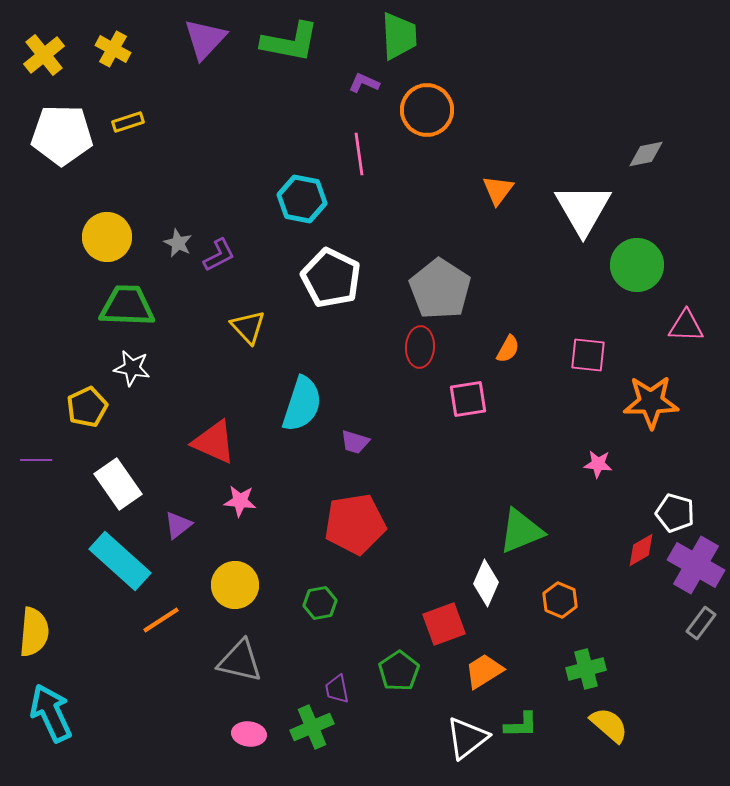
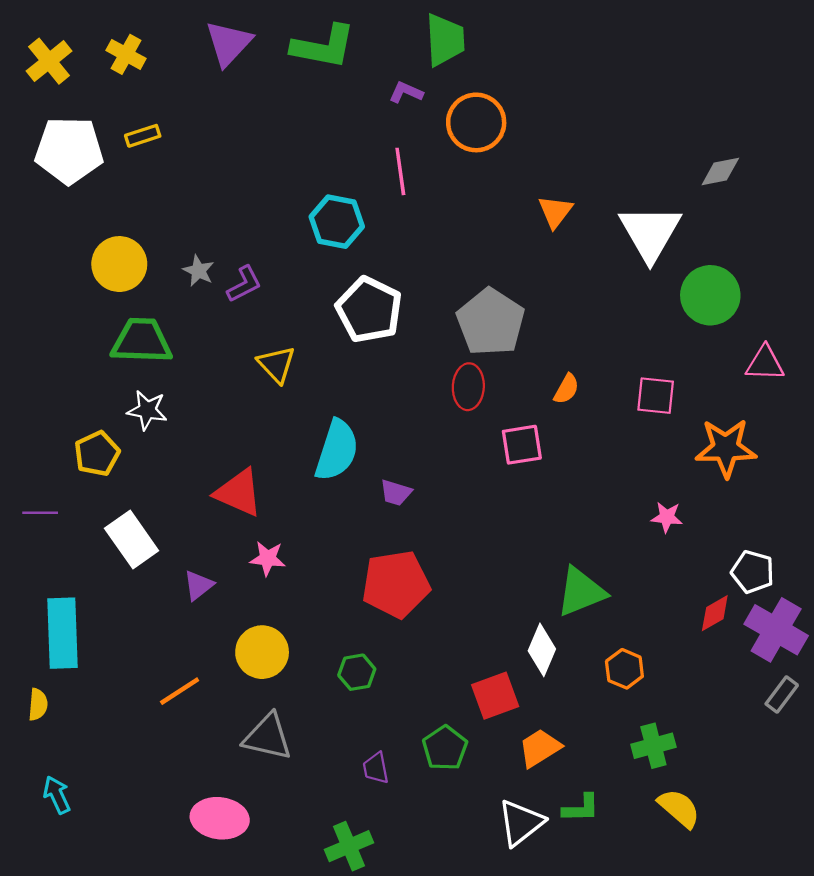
cyan rectangle: (120, 561) -> (62, 633), moved, turned 46
yellow semicircle: (34, 632) -> (38, 705), size x0.6
cyan arrow: (51, 713) -> (57, 795), size x0.6
green cross: (312, 727) -> (349, 846), moved
pink ellipse: (249, 734) -> (220, 818), moved, size x1.5

